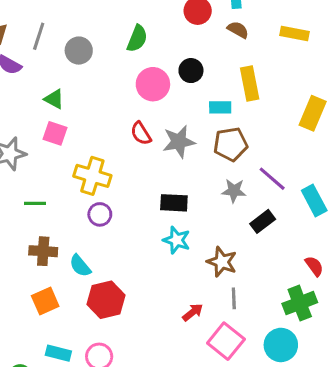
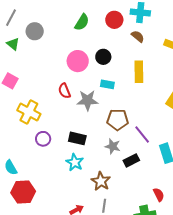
green semicircle: (137, 39) -> (82, 22), moved
green triangle: (54, 99) -> (13, 44), moved
cyan rectangle: (220, 107) -> (107, 84), moved
brown pentagon: (231, 144) -> (118, 120), moved
gray star: (234, 191) -> (113, 146), moved
purple circle: (100, 214) -> (43, 139), moved

